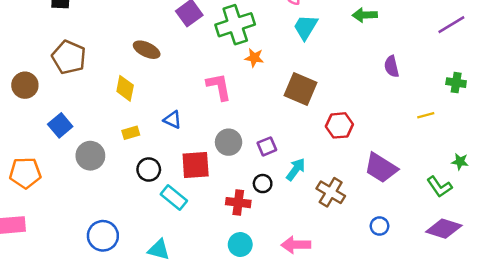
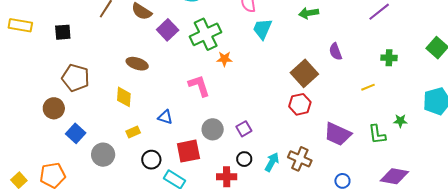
brown circle: (25, 85) -> (54, 108), moved
brown square: (301, 89) -> (304, 73), moved, turned 32
cyan arrow: (296, 169) -> (272, 162), moved
green L-shape: (439, 187) -> (377, 134), moved, turned 35

